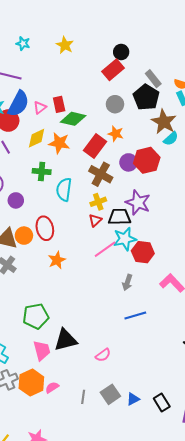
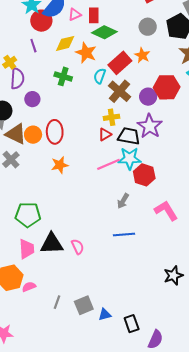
purple circle: (129, 162) -> (148, 97), moved
cyan semicircle: (64, 190) -> (100, 76), moved, size x0.7
pink semicircle: (103, 355) -> (78, 247), moved, turned -91

